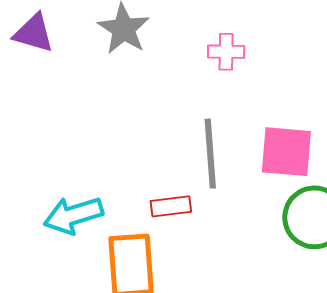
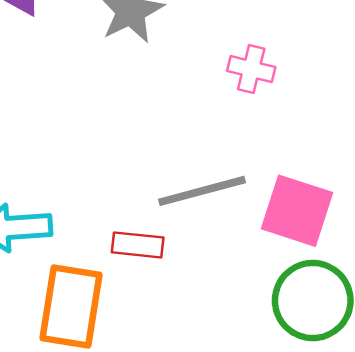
gray line: (210, 154) -> (202, 191), turned 66

